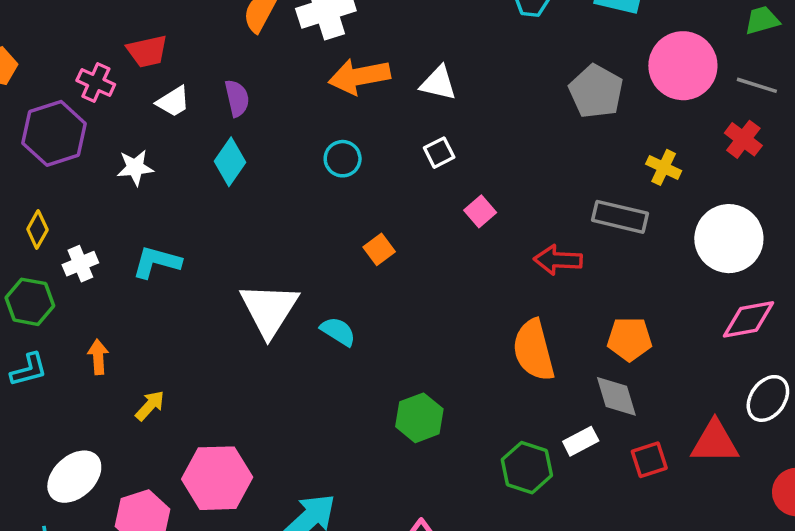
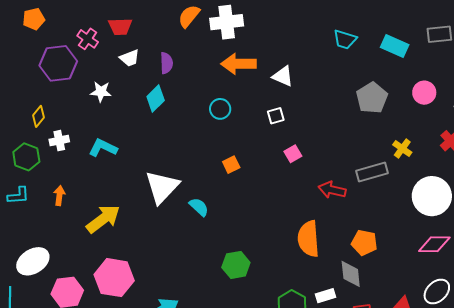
pink circle: (683, 66) -> (424, 93), size x0.6
gray rectangle: (620, 217) -> (372, 172), turned -40
yellow arrow: (150, 406) -> (103, 219), moved, size x1.8

